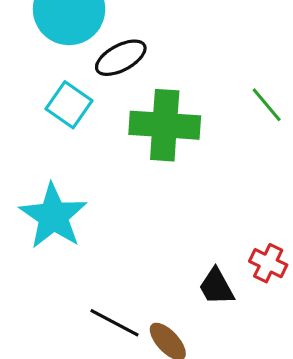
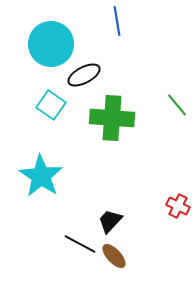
black trapezoid: (216, 287) -> (110, 221), moved, turned 72

